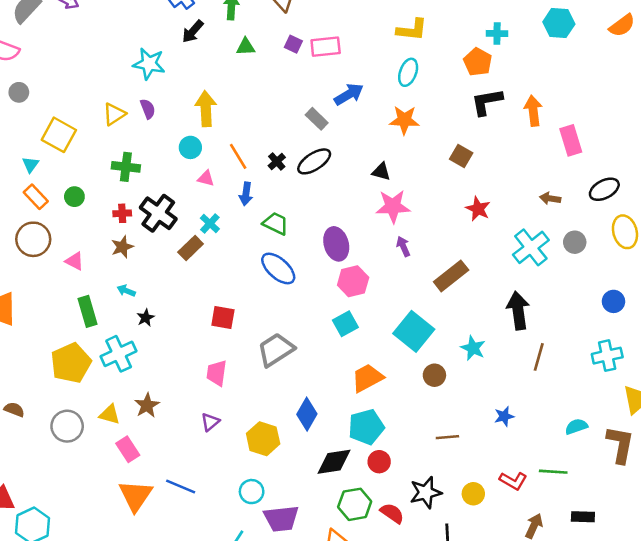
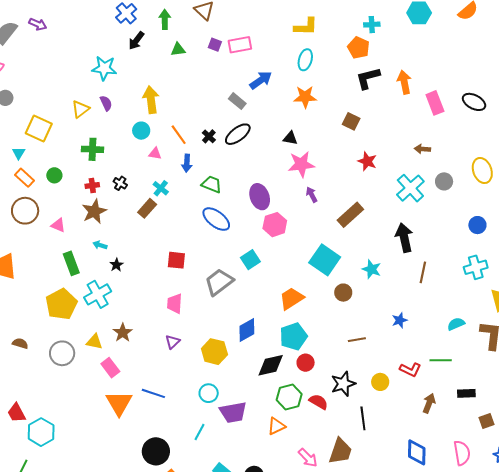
black ellipse: (604, 189) -> (474, 102), moved, turned 60
black cross: (158, 213) -> (120, 183), size x0.5
brown star: (122, 247) -> (94, 211), size x1.4
cyan square: (345, 324) -> (250, 260), moved
blue diamond: (307, 414) -> (247, 330), turned 35

